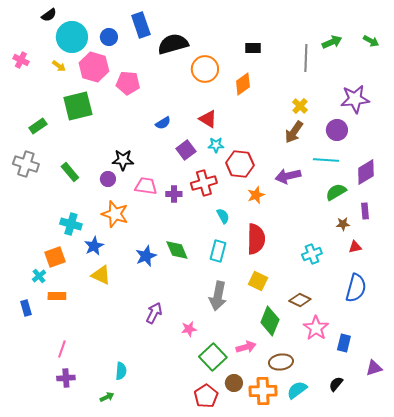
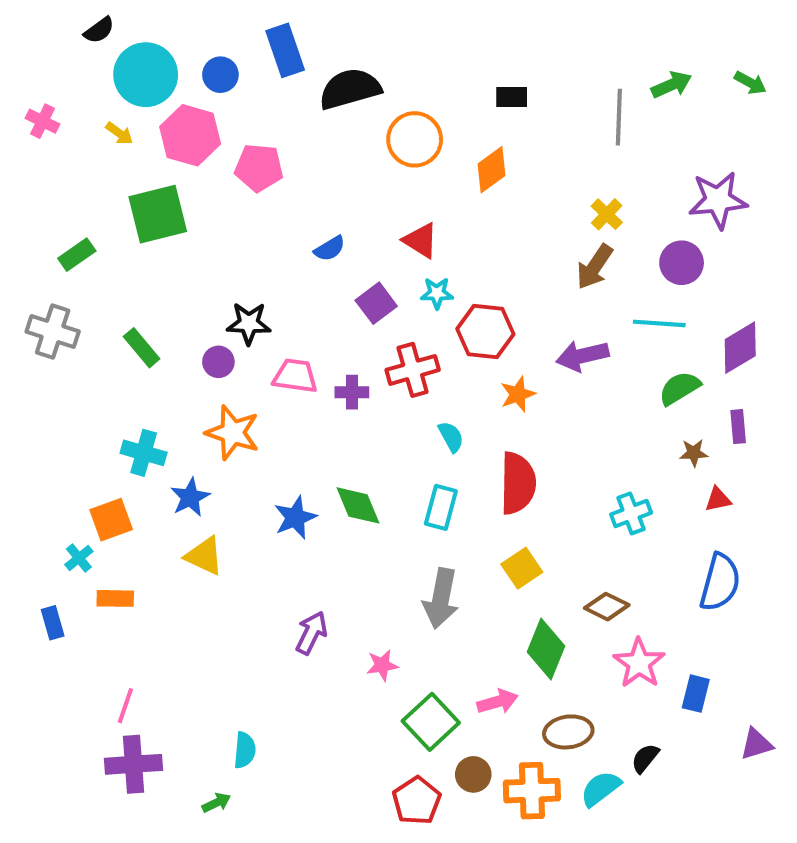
yellow square: (258, 281) -> (522, 568), turned 30
purple cross: (66, 378) -> (133, 764), size x1.5
black semicircle: (336, 384) -> (645, 758), moved

